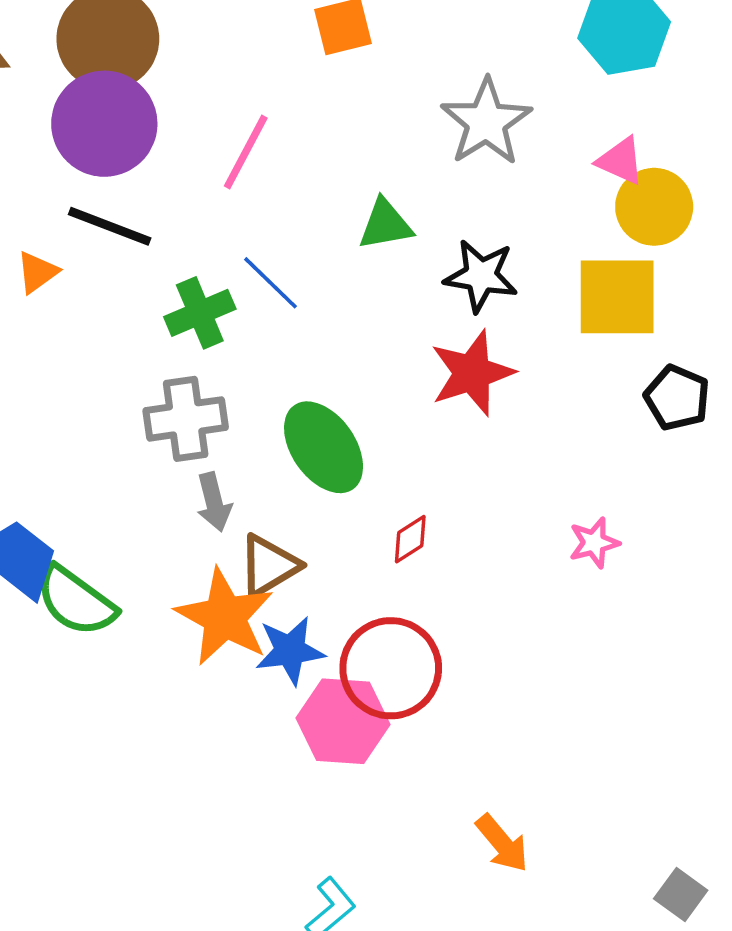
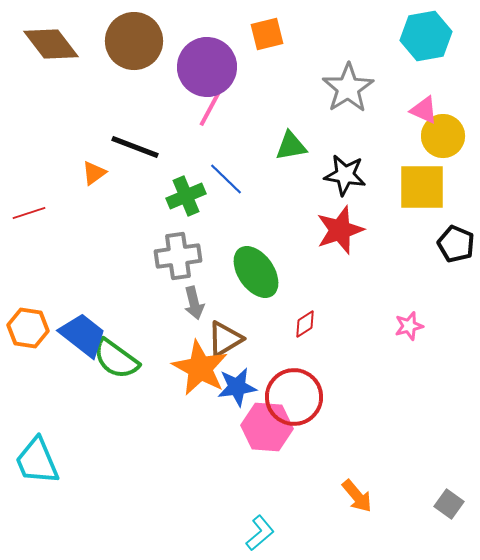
purple circle: (104, 124) -> (207, 67), moved
gray square: (681, 895) -> (449, 504), moved

